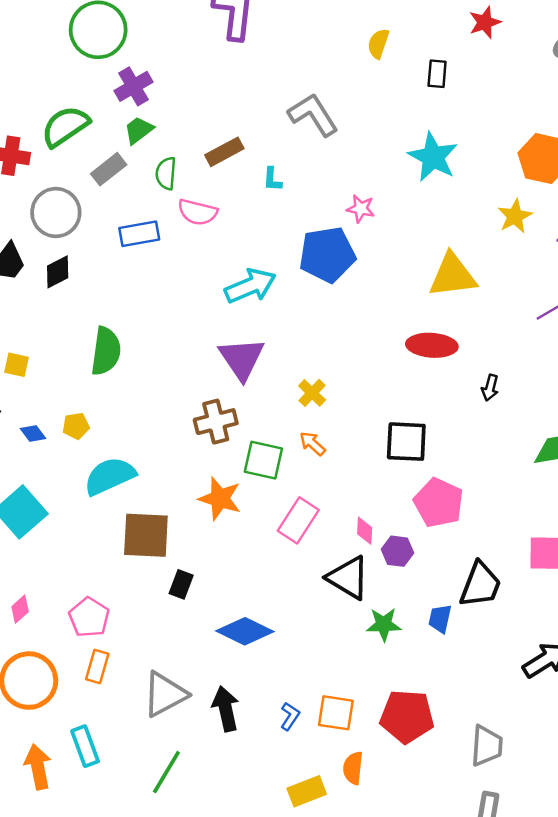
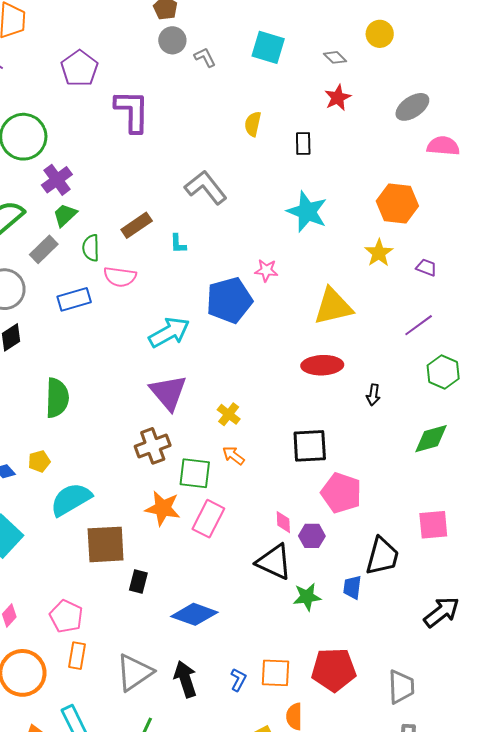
pink star: (361, 209) -> (266, 270), moved
pink rectangle: (298, 520) -> (208, 519), moved

